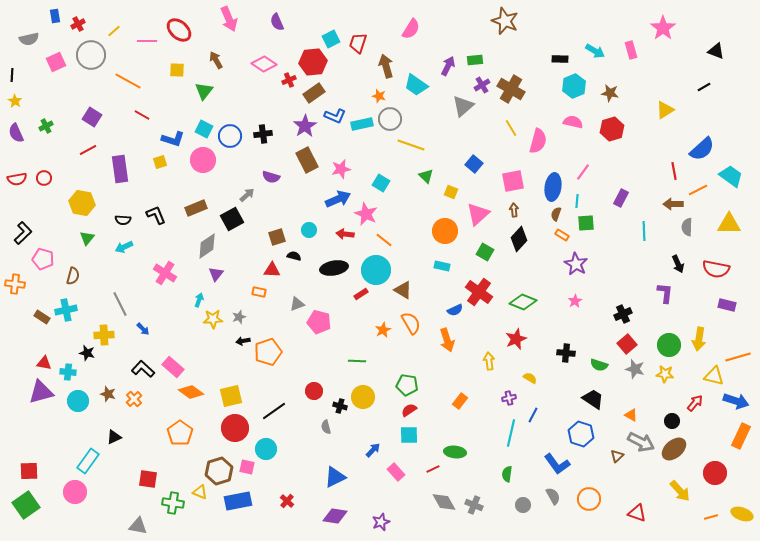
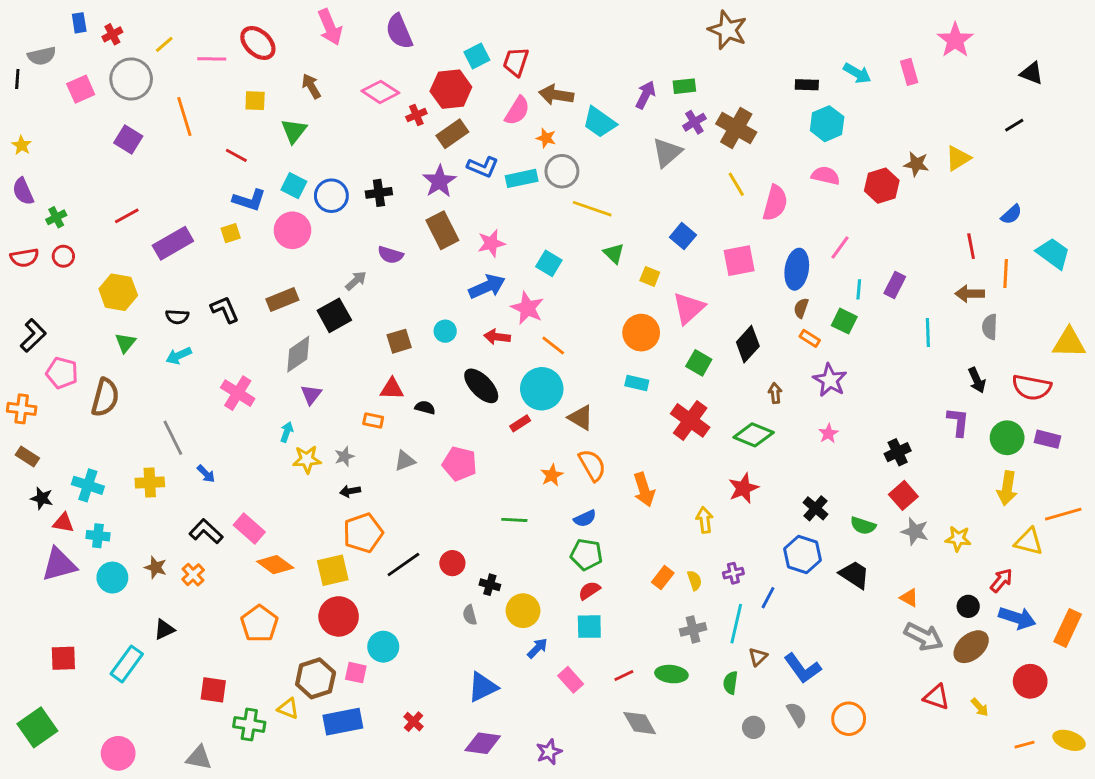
purple semicircle: (277, 22) -> (399, 31), size x1.4
pink semicircle: (411, 29) -> (517, 111), moved
brown arrow: (386, 66) -> (556, 95), turned -65
black line: (12, 75) -> (17, 79), moved
orange line: (128, 81) -> (184, 116), turned 44
brown star: (610, 93) -> (916, 164), moved
red line: (142, 115) -> (236, 155), moved
purple square: (92, 117) -> (128, 140), moved
green cross: (46, 126) -> (56, 217), moved
blue semicircle: (702, 149) -> (1011, 214), size x0.6
purple rectangle: (120, 169) -> (173, 243), turned 68
orange line: (698, 190) -> (1006, 274), turned -60
cyan line: (577, 201) -> (859, 289), moved
brown arrow: (514, 210) -> (775, 393), moved
green square: (586, 223) -> (844, 321), turned 30
yellow triangle: (729, 224) -> (1069, 343), moved
black semicircle: (294, 256) -> (425, 408), moved
black ellipse: (334, 268) -> (481, 386), turned 56
brown semicircle: (73, 276) -> (105, 397), size x1.5
gray triangle: (297, 304) -> (405, 461), moved
cyan cross: (66, 310) -> (88, 485), moved, turned 30
blue semicircle: (455, 310) -> (585, 518), moved
brown rectangle: (42, 317) -> (27, 456), moved
green circle: (669, 345) -> (1007, 438), moved
orange pentagon: (268, 352) -> (363, 533), moved
black star: (87, 353) -> (42, 498), moved
black cross: (566, 353) -> (815, 508), turned 36
yellow semicircle: (530, 378) -> (694, 580), moved, turned 40
yellow circle: (363, 397) -> (523, 611), moved
blue arrow: (736, 401) -> (1017, 618), moved
black line: (274, 411) -> (403, 565), moved
blue hexagon: (581, 434) -> (803, 554), moved
green ellipse: (455, 452) -> (671, 674), moved
brown triangle: (617, 456) -> (758, 657), moved
red square: (29, 471) -> (63, 658), moved
yellow arrow: (680, 491) -> (980, 707), size x0.6
pink circle: (75, 492) -> (118, 753), moved
gray cross: (474, 505) -> (693, 629), moved, turned -36
red triangle: (637, 513) -> (937, 697), moved

